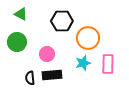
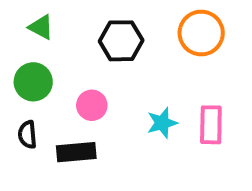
orange circle: (88, 38) -> (201, 33), moved
black rectangle: (52, 75) -> (76, 152), moved
black semicircle: (30, 78) -> (27, 135), moved

